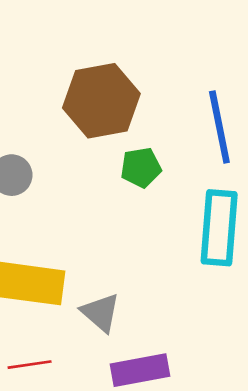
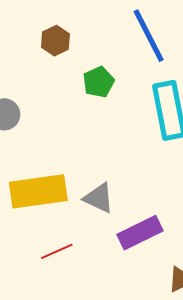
brown hexagon: (101, 101) -> (55, 41), size x0.5

